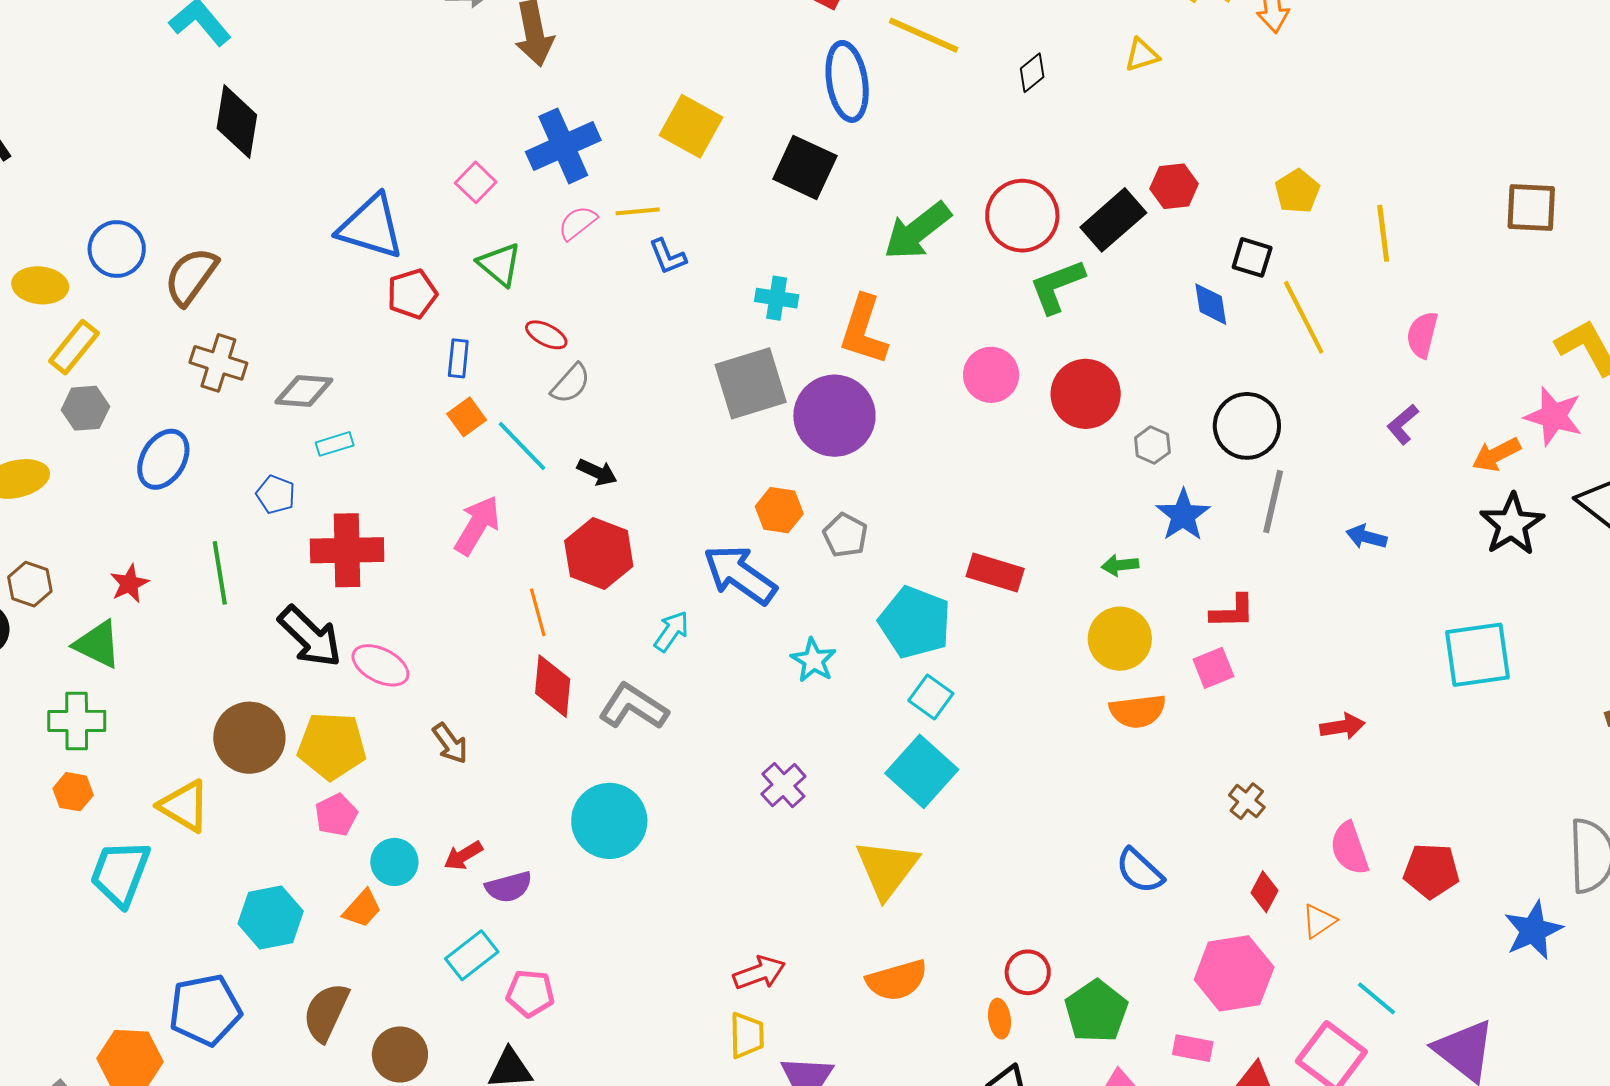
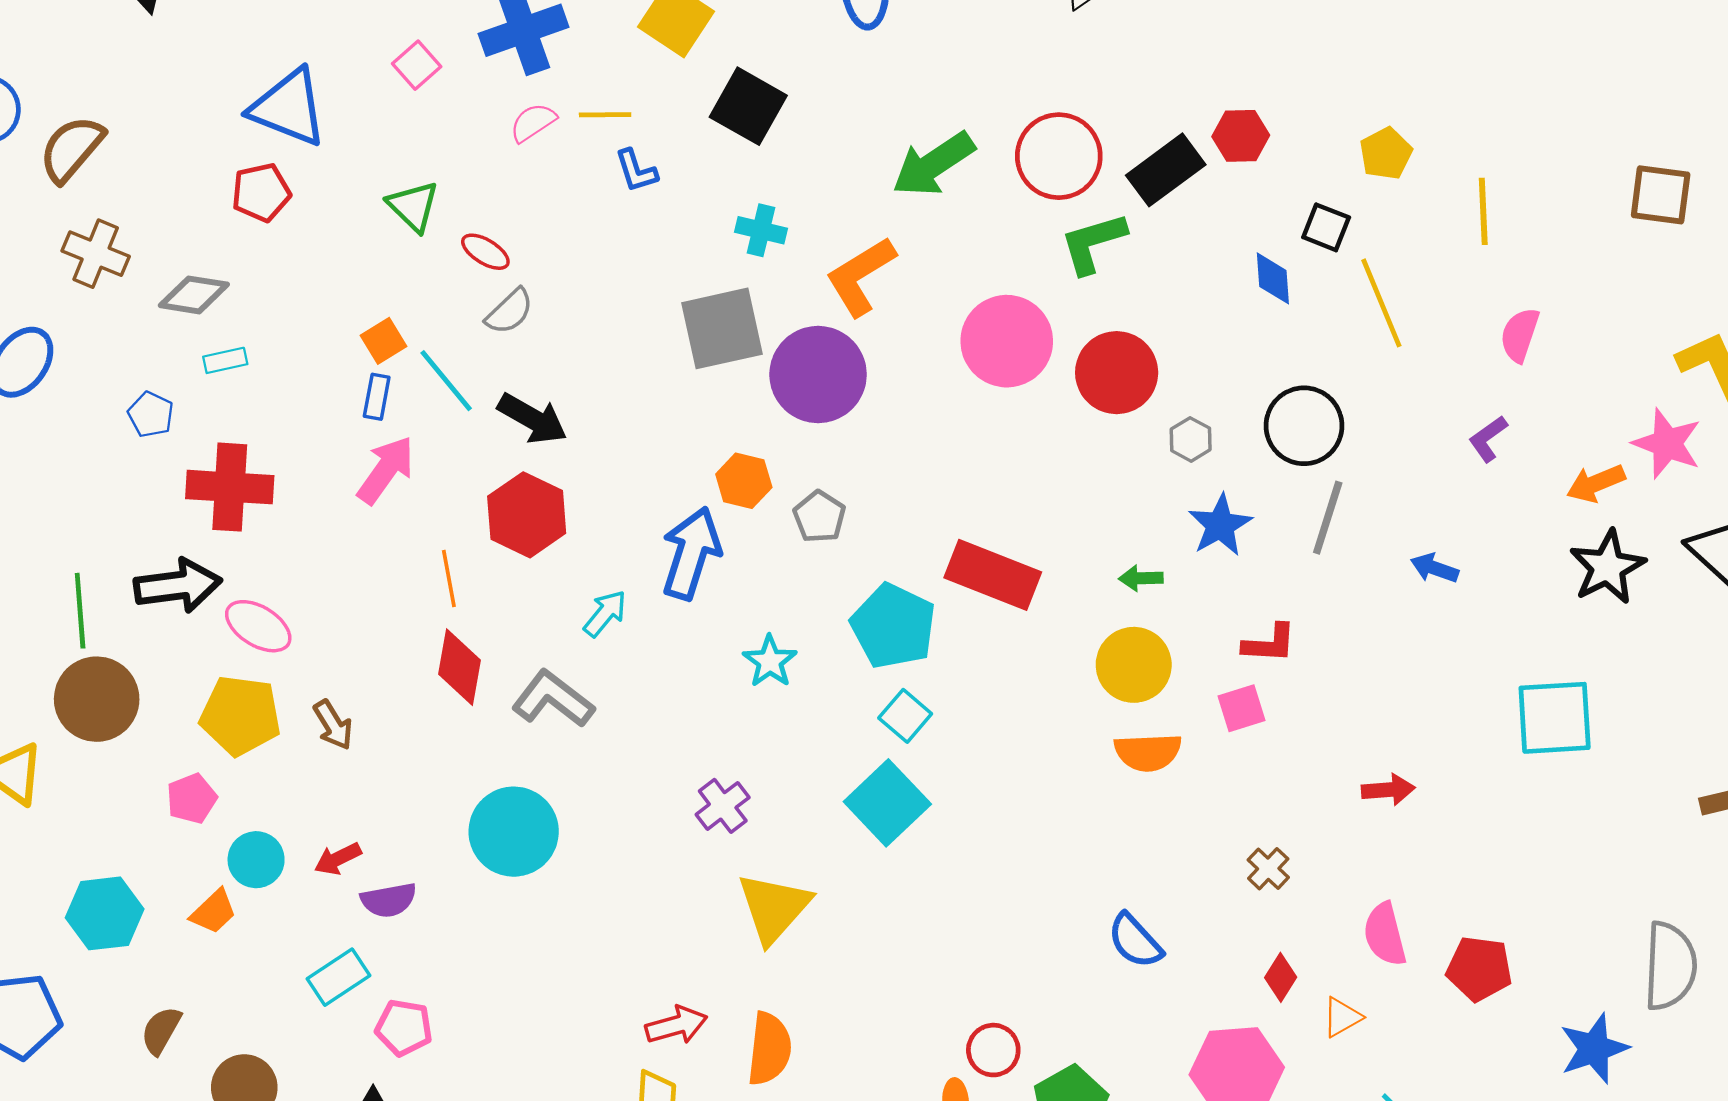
black square: (805, 167) -> (748, 106), moved
green triangle: (500, 264) -> (413, 206), moved
red pentagon: (412, 294) -> (261, 192), moved
orange L-shape: (864, 330) -> (860, 276), turned 36
blue rectangle: (458, 358) -> (377, 397), moved
pink circle: (991, 375) -> (1007, 341), size x1.4
black arrow: (597, 472) -> (532, 419), size x1.5
red rectangle: (995, 572) -> (993, 575), size x1.4
green line: (220, 573) -> (80, 611), moved
blue arrow: (740, 575) -> (691, 553), turned 68
black arrow: (310, 637) -> (178, 586), turned -56
yellow pentagon: (332, 746) -> (240, 715), moved
yellow triangle: (887, 869) -> (774, 908), moved
orange semicircle: (897, 980) -> (769, 1049), moved, turned -72
brown semicircle: (326, 1012) -> (161, 1030), size x0.7

